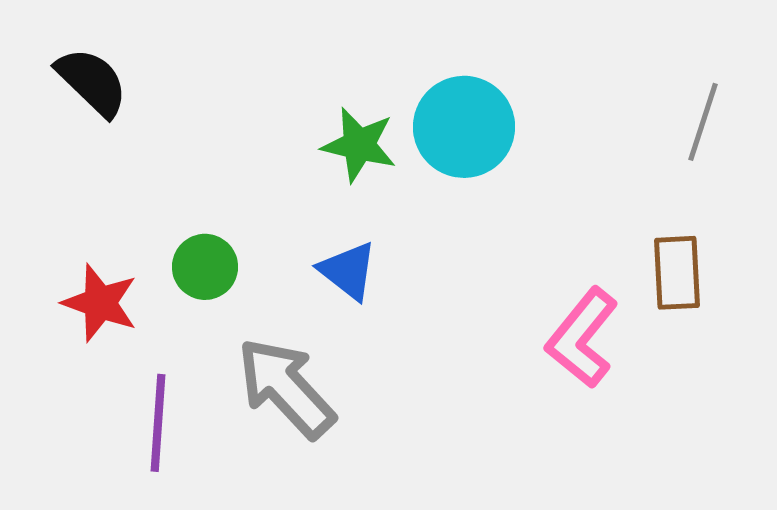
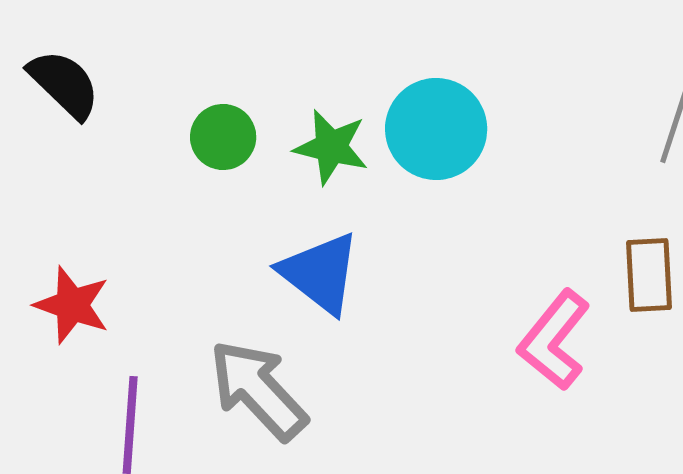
green circle: (205, 267) -> (223, 137), moved
blue triangle: (348, 271) -> (320, 273), size x1.4

